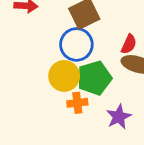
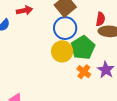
orange cross: (77, 103) -> (84, 72), moved, turned -32

